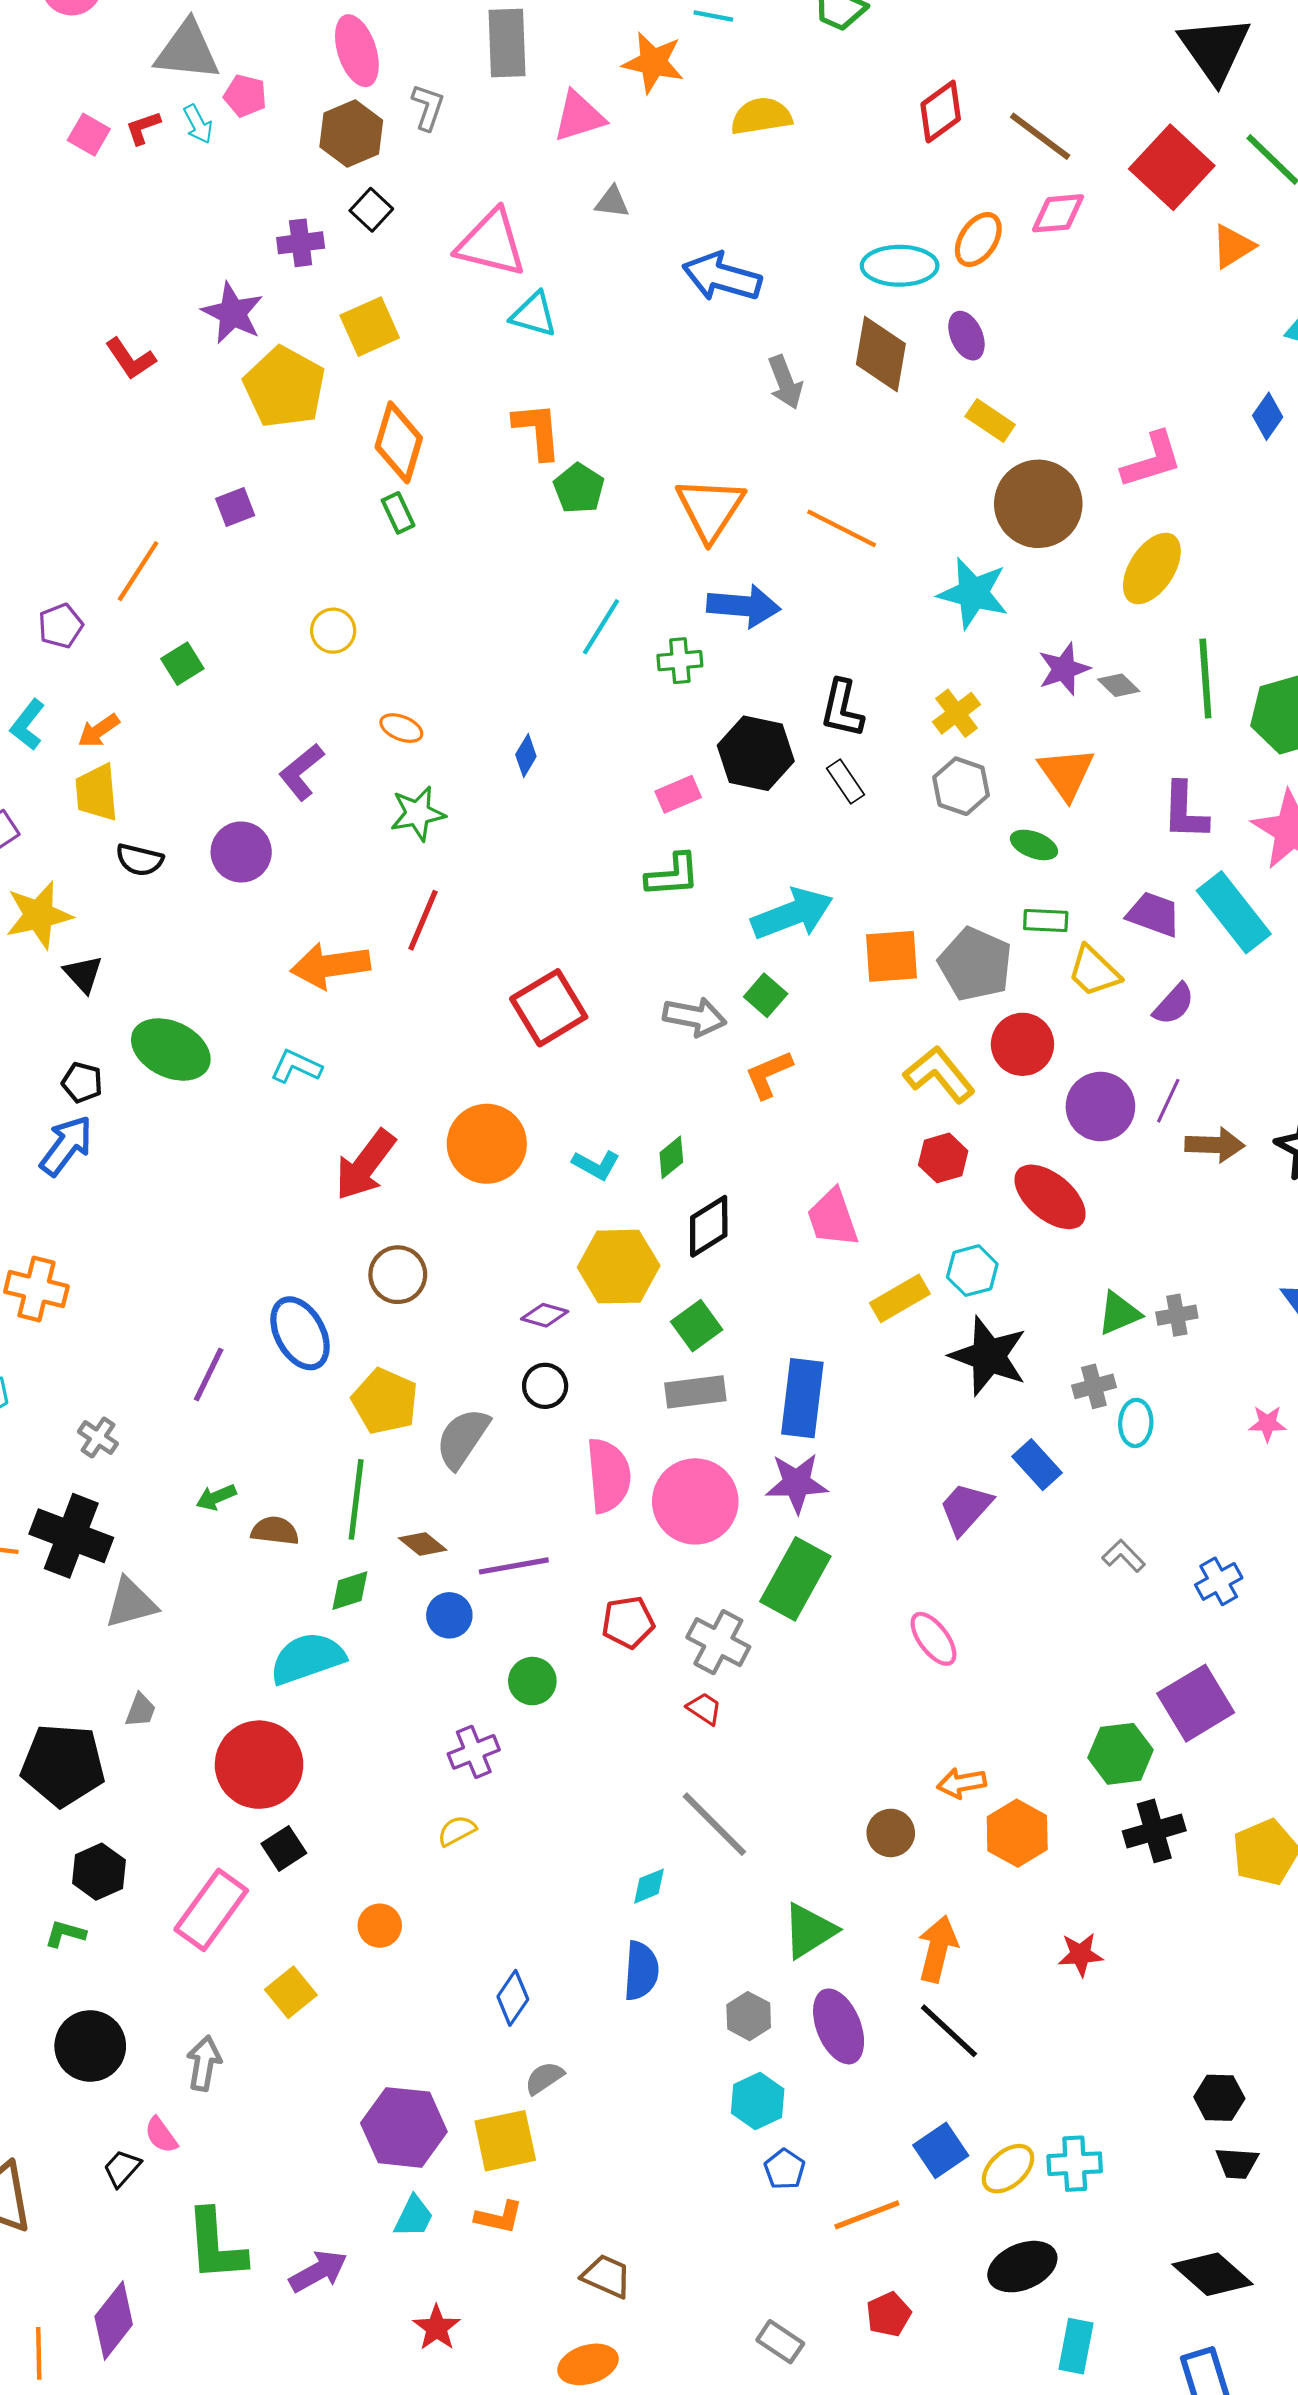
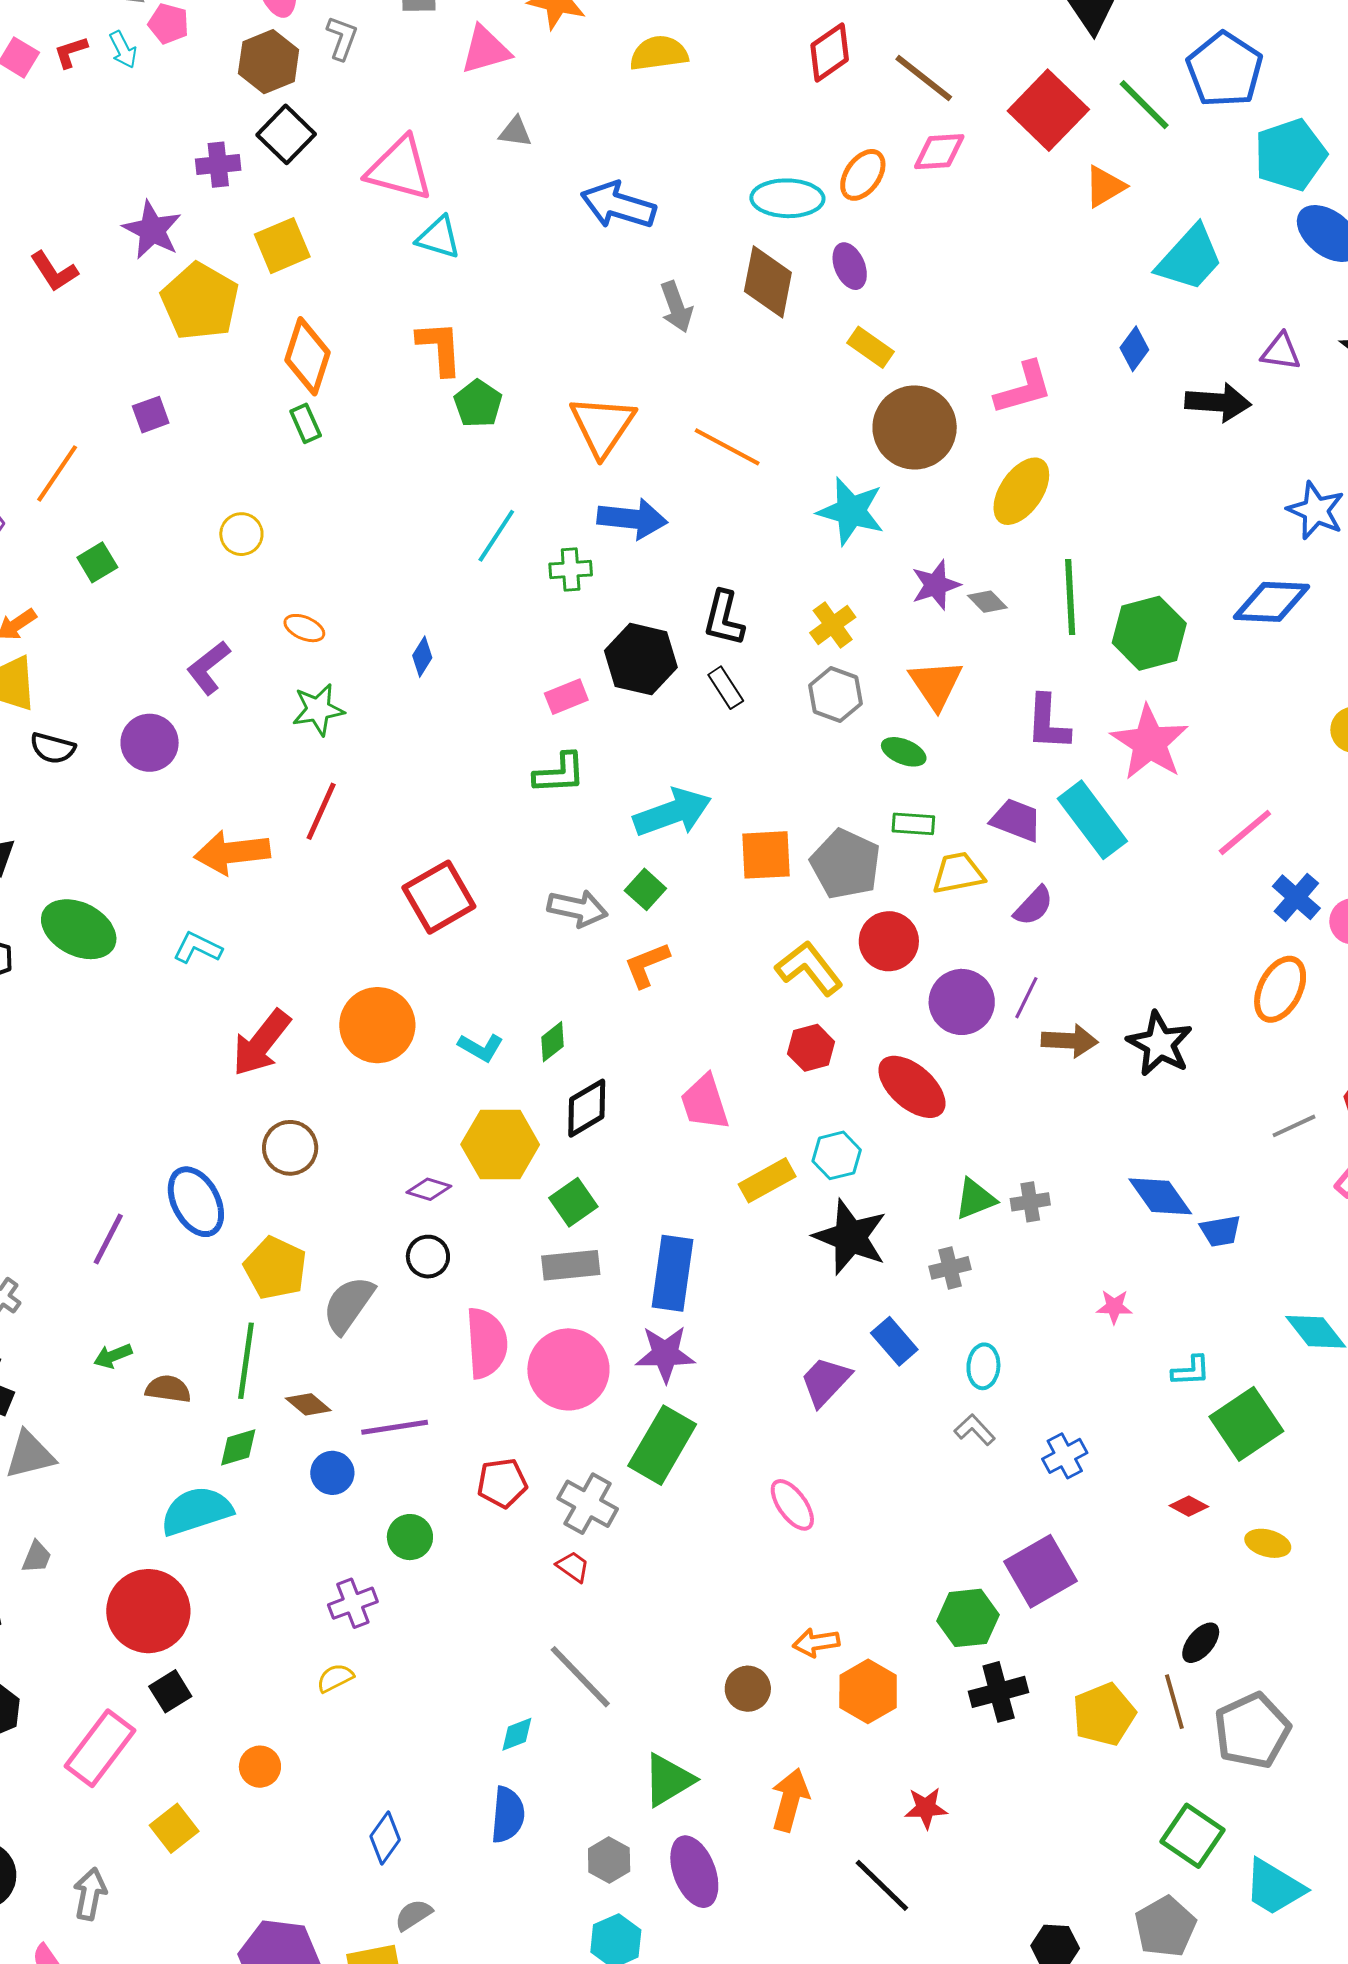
black square: (371, 210) -> (286, 134), size x1.4
yellow trapezoid: (1094, 971) -> (958, 873), turned 124
cyan ellipse: (1136, 1423) -> (983, 1366), moved
black line: (949, 2031) -> (882, 1885), moved

